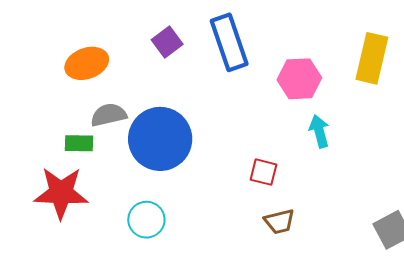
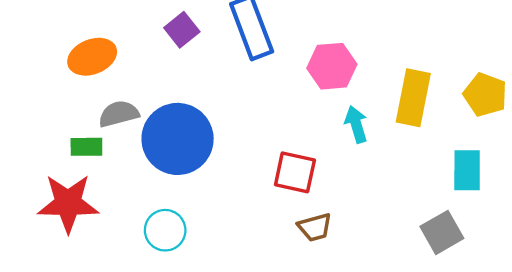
yellow rectangle: (372, 58) -> (413, 98), moved
red square: (263, 172) -> (295, 172), size x1.4

